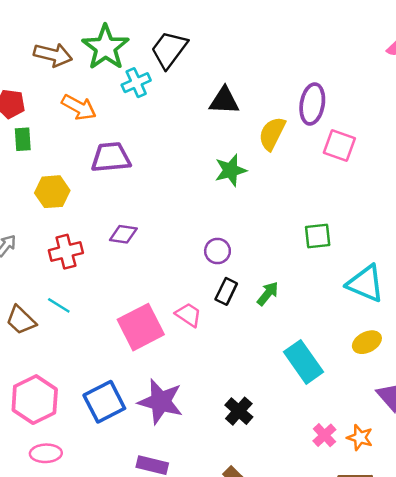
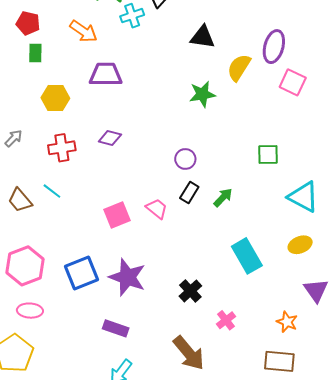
pink square: (141, 327) -> (117, 215), size x0.7
pink cross: (324, 435) -> (226, 320), moved

